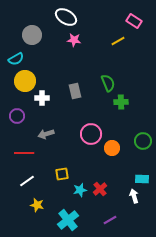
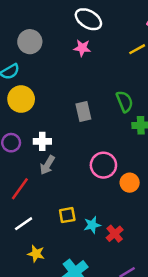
white ellipse: (66, 17) -> (88, 19), moved
white cross: (42, 98) -> (42, 141), moved
gray arrow: (46, 134) -> (47, 165), turned -42
red line: (24, 153) -> (20, 189), turned -54
cyan star: (80, 190) -> (92, 225), moved

